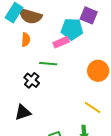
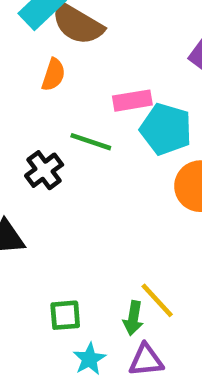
cyan pentagon: (72, 29) -> (166, 129), moved
yellow line: (93, 107) -> (157, 300), moved

